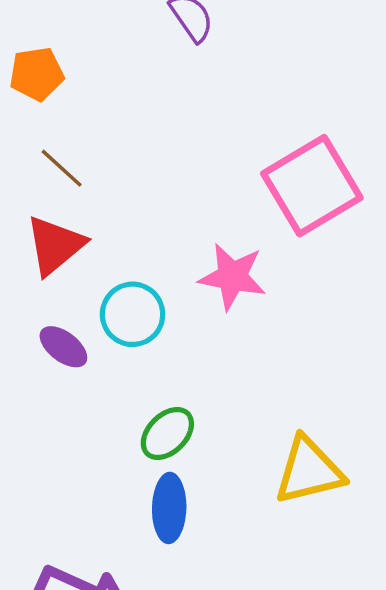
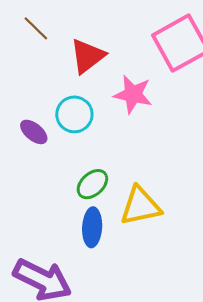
red triangle: (55, 245) -> (87, 56), moved
yellow triangle: (309, 471) -> (140, 206), moved

